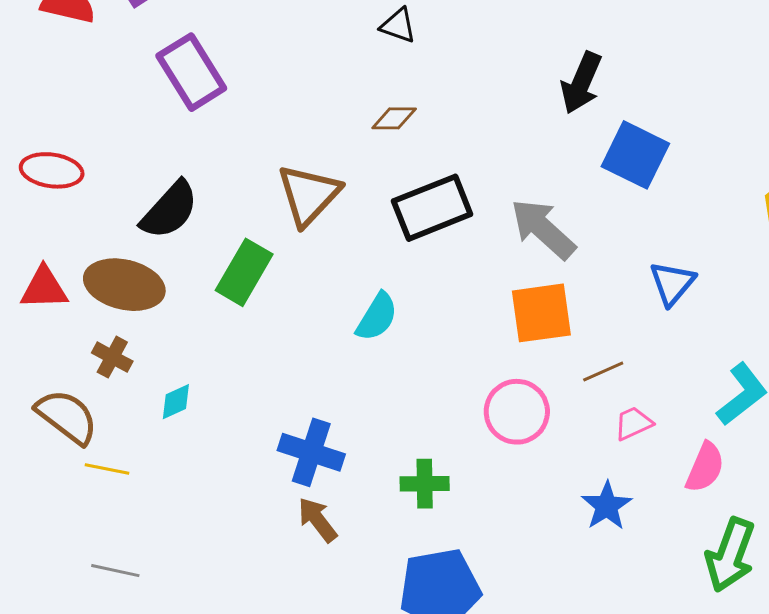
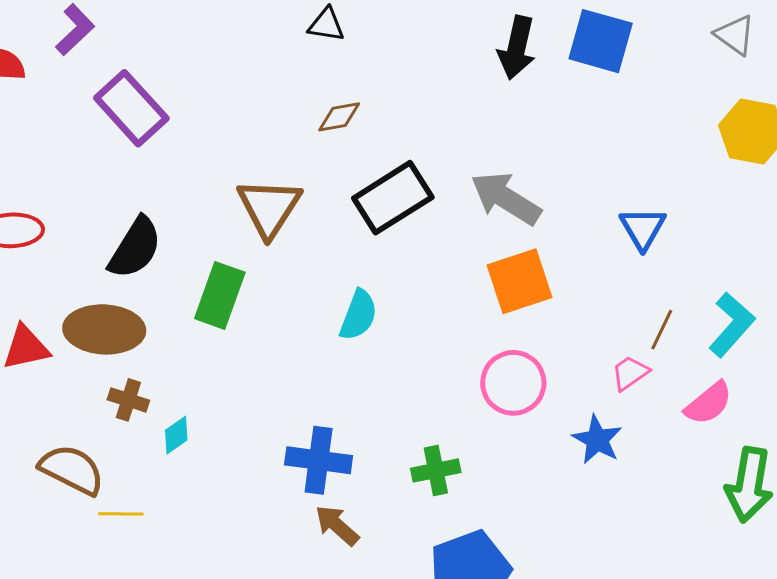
blue square: (635, 155) -> (601, 41), moved
brown cross: (112, 357) -> (128, 400), moved
brown line: (603, 371) -> (662, 330), moved, turned -30
pink semicircle: (705, 467) -> (708, 403), turned 38
blue star: (607, 506) -> (597, 440), moved

